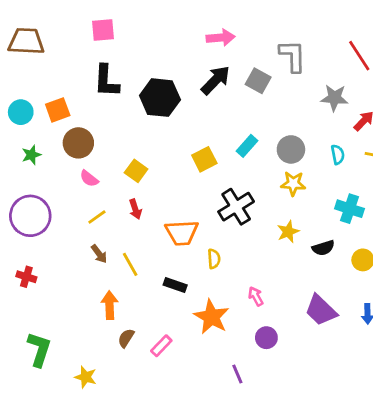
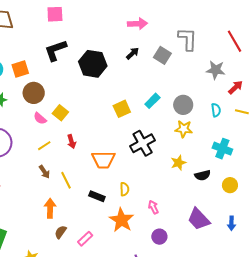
black arrow: (216, 80) -> (133, 53), size x0.6
black L-shape: (106, 81) -> (56, 50), turned 65
yellow square: (136, 171) -> (60, 113), moved
yellow semicircle: (214, 259) -> (124, 189), moved

